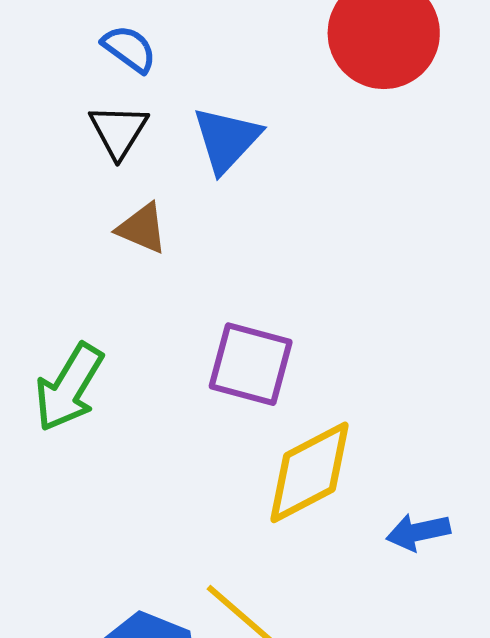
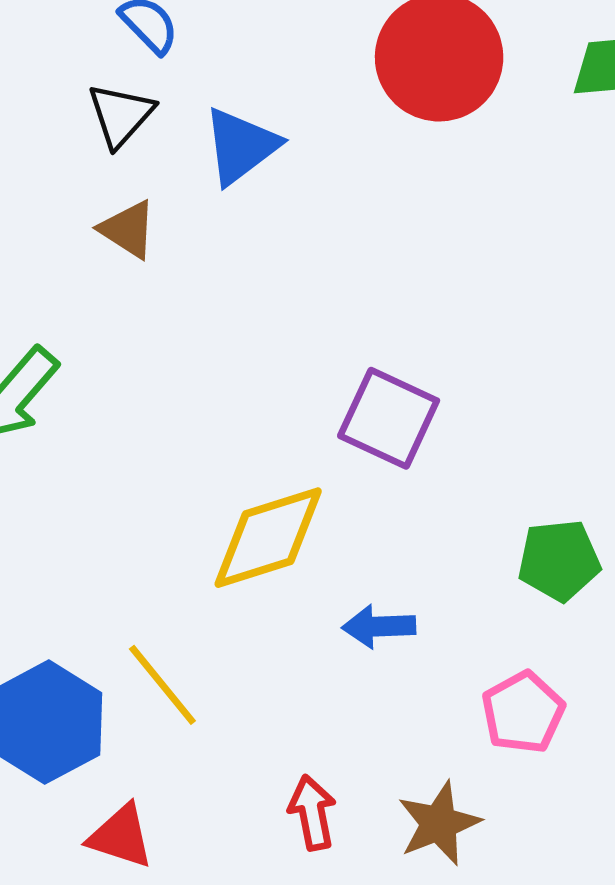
purple square: (251, 364) -> (389, 418), moved

